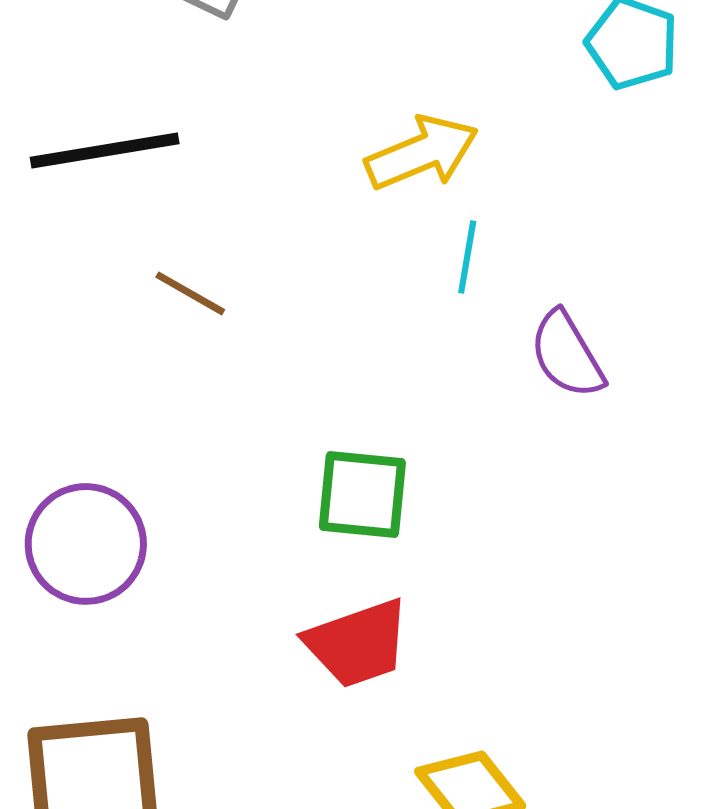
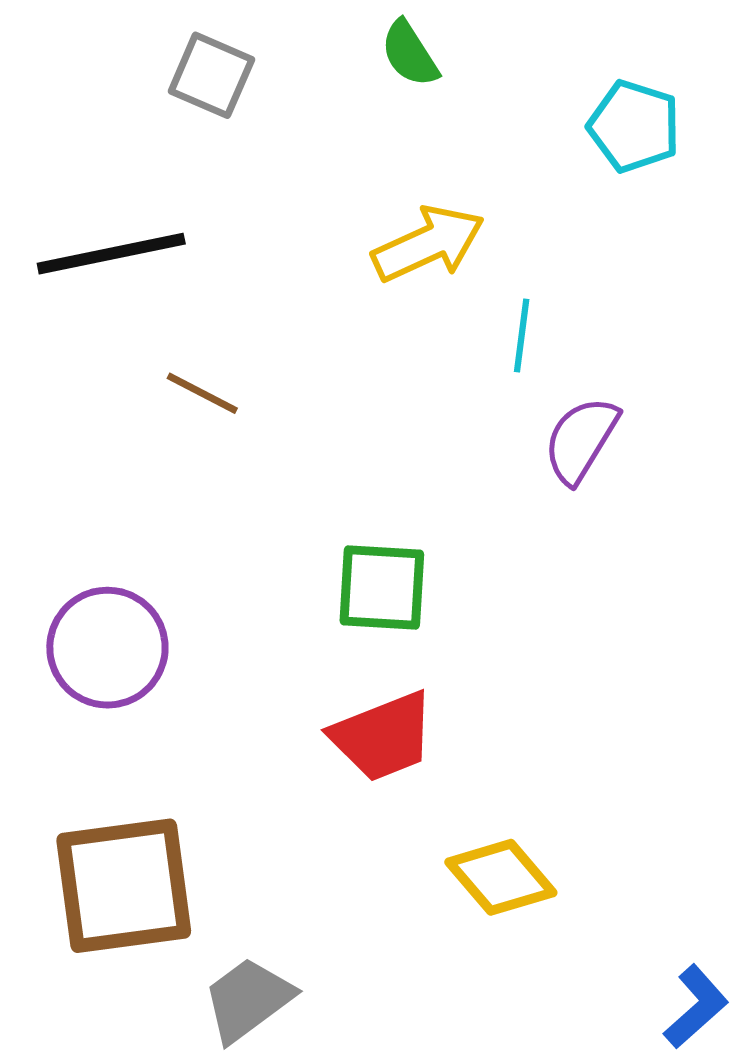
cyan line: (467, 257) -> (522, 335), moved
purple semicircle: (567, 355) -> (581, 440), turned 64

